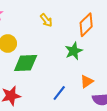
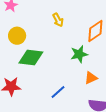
orange triangle: (87, 81) -> (91, 78), moved

